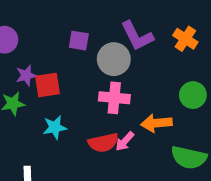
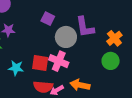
red square: (48, 85) -> (40, 63), moved
green circle: (193, 95) -> (111, 61), moved

